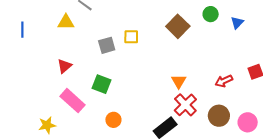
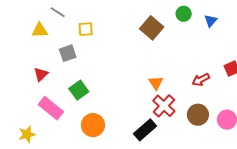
yellow square: (131, 37) -> (86, 29), moved
gray square: (107, 45) -> (68, 53), moved
green square: (101, 84) -> (79, 90), turned 36
orange circle: (113, 120) -> (93, 125), size x1.5

